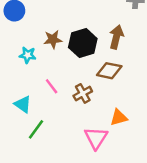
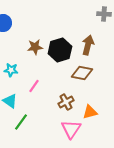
cyan star: (28, 55) -> (11, 70), moved
pink line: (52, 86) -> (34, 86), turned 72
brown cross: (83, 93) -> (66, 102), moved

